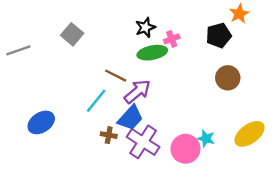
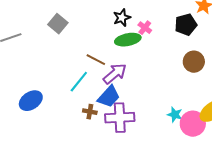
pink cross: (172, 39) -> (145, 28), turned -32
purple cross: (143, 142) -> (120, 118), turned -36
pink circle: (185, 149) -> (193, 124), moved

